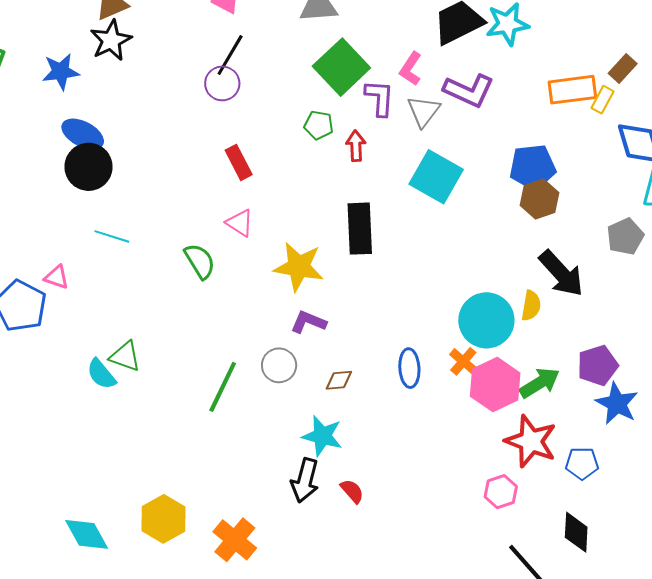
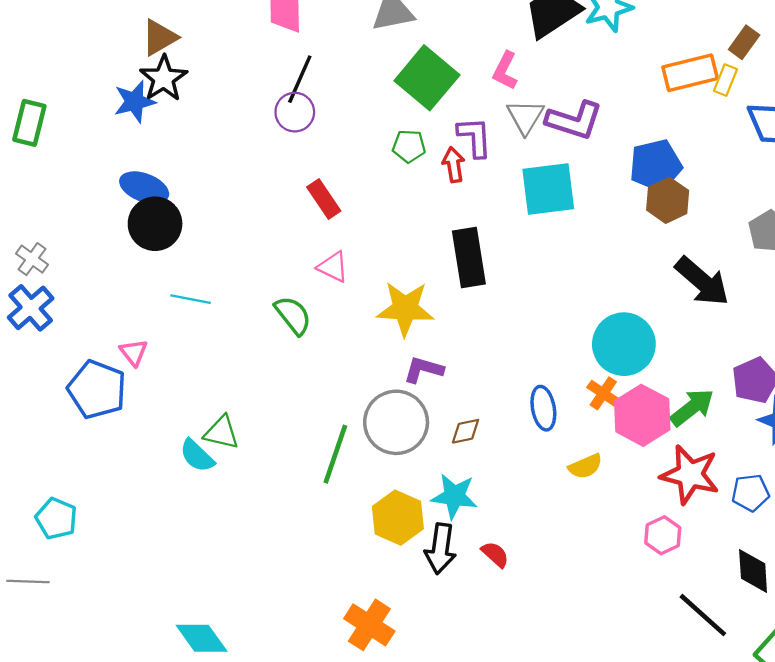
blue star: (61, 72) -> (135, 102), moved
purple L-shape: (469, 91) -> (574, 120), moved
purple L-shape: (380, 98) -> (475, 137), moved
cyan square: (436, 177) -> (548, 189), turned -30
pink triangle: (57, 277) -> (134, 352), turned 40
yellow semicircle: (531, 306) -> (585, 466), moved, turned 64
gray circle: (279, 365) -> (396, 422), size x1.6
yellow hexagon: (164, 519) -> (398, 518), moved

